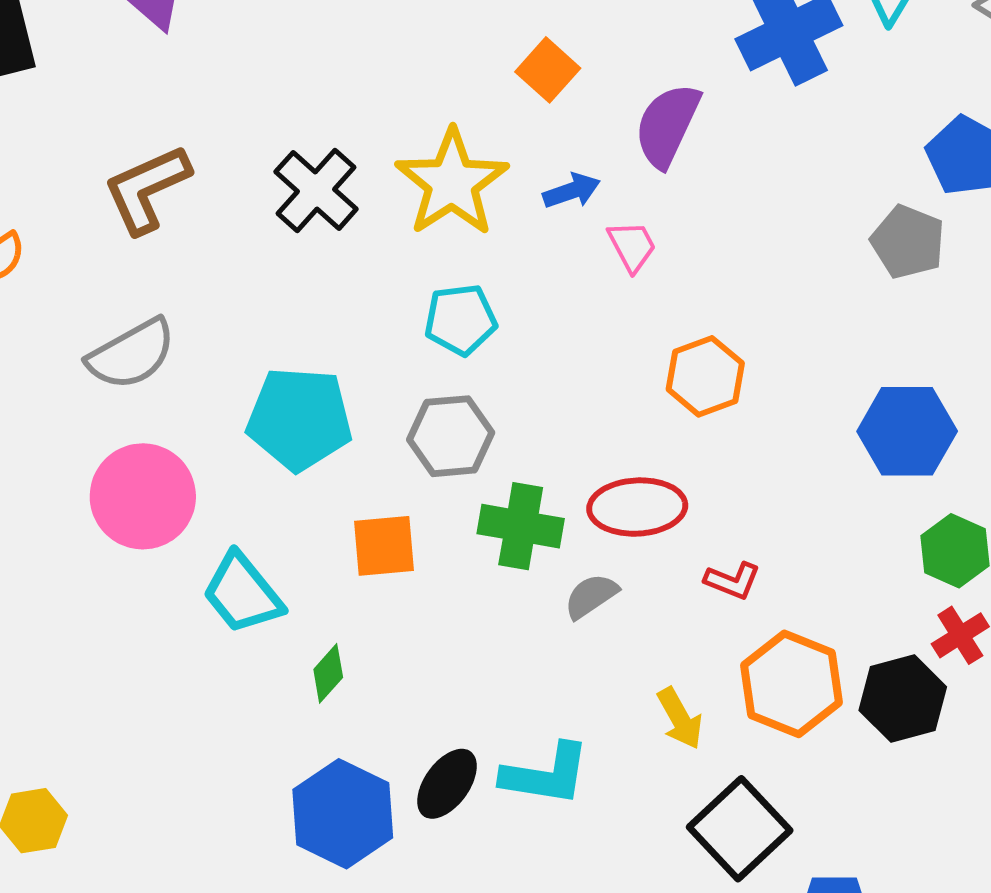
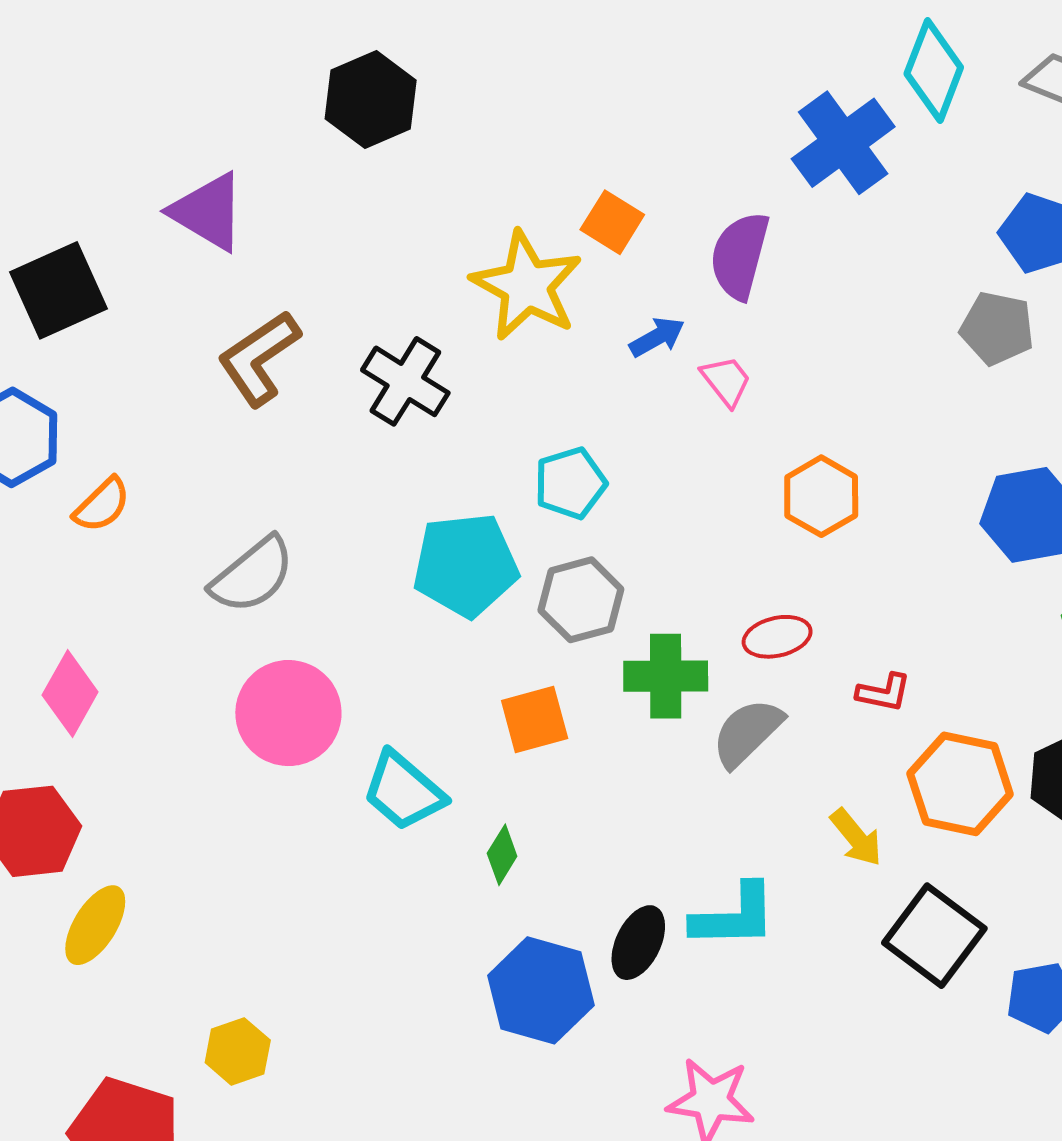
yellow star: (452, 183) -> (527, 286), moved
brown L-shape: (147, 189) -> (259, 358), moved
cyan pentagon: (299, 419) -> (466, 565), moved
red ellipse: (637, 507) -> (777, 637), size x0.7
gray semicircle: (591, 596) -> (747, 733), size x1.4

